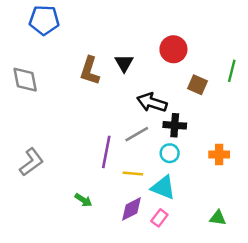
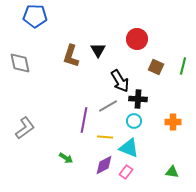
green line: (232, 71) -> (183, 66), moved
black arrow: (152, 102) -> (120, 81), turned -140

